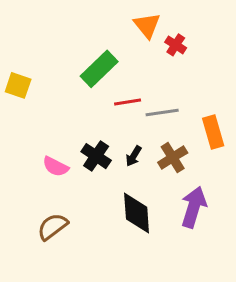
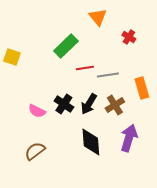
red cross: (176, 45) -> (129, 37), moved
black arrow: (134, 156) -> (89, 104), size x1.5

